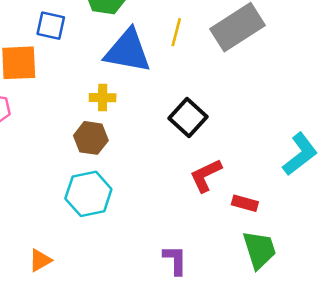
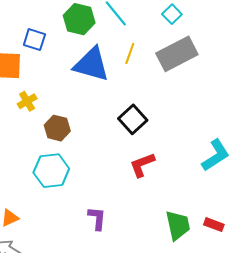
yellow cross: (103, 98) -> (27, 101), moved, turned -36
red rectangle: (245, 203) -> (214, 225), moved
purple L-shape: (175, 260) -> (97, 218), moved

